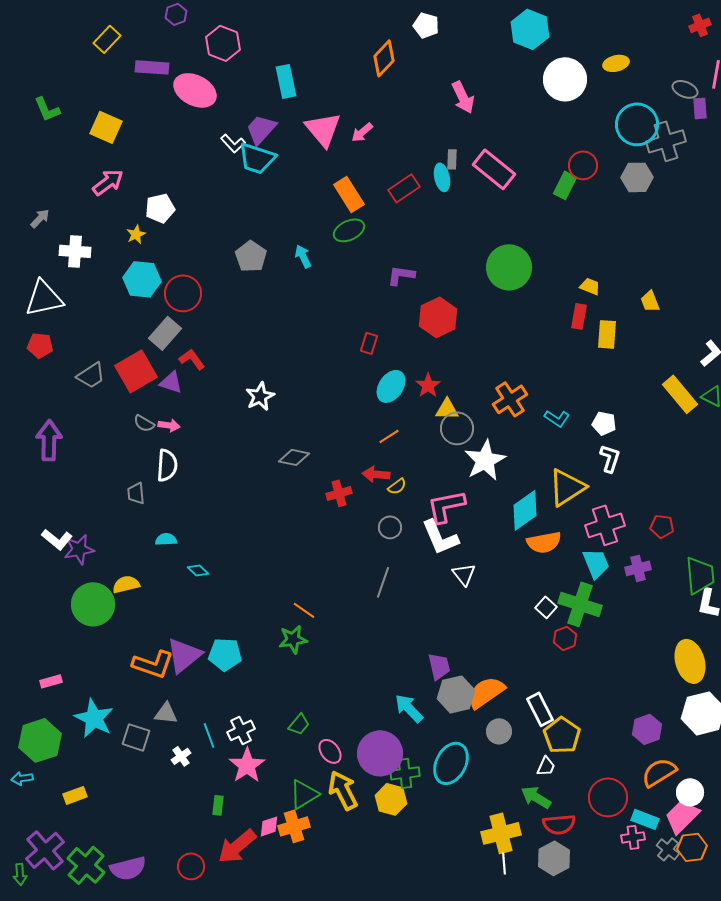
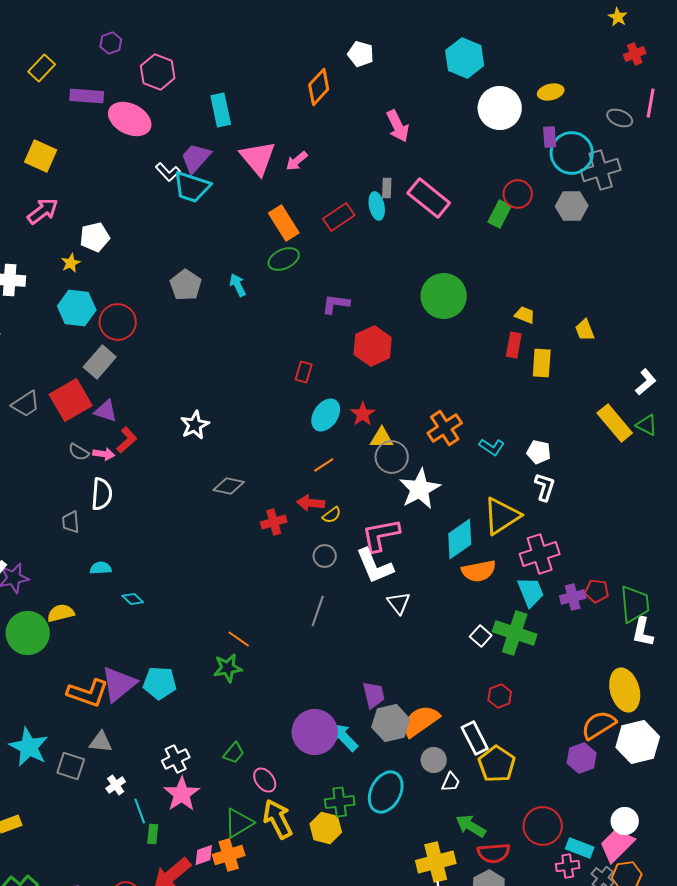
purple rectangle: (700, 108) -> (550, 137), moved
red L-shape: (192, 359) -> (127, 440), moved, turned 84
red pentagon: (662, 526) -> (597, 591), moved
red hexagon: (565, 638) -> (500, 696), moved
cyan line: (209, 735) -> (140, 811), moved
purple circle: (380, 753) -> (315, 732), moved
white trapezoid: (546, 766) -> (451, 782), moved
orange semicircle: (659, 772) -> (599, 725), moved

